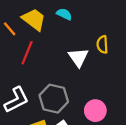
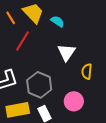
cyan semicircle: (64, 14) -> (58, 21), moved
yellow semicircle: (102, 44) -> (87, 71), moved

